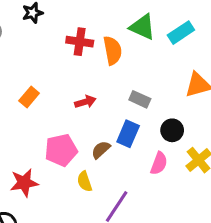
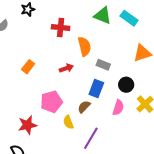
cyan rectangle: (181, 33) -> (129, 18), turned 72
orange semicircle: (112, 50) -> (84, 46), moved
brown semicircle: (101, 150) -> (84, 107), moved

